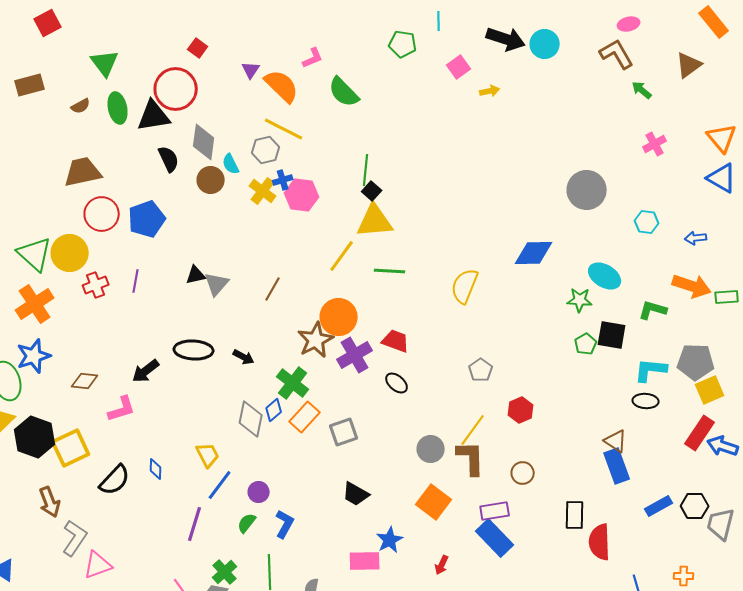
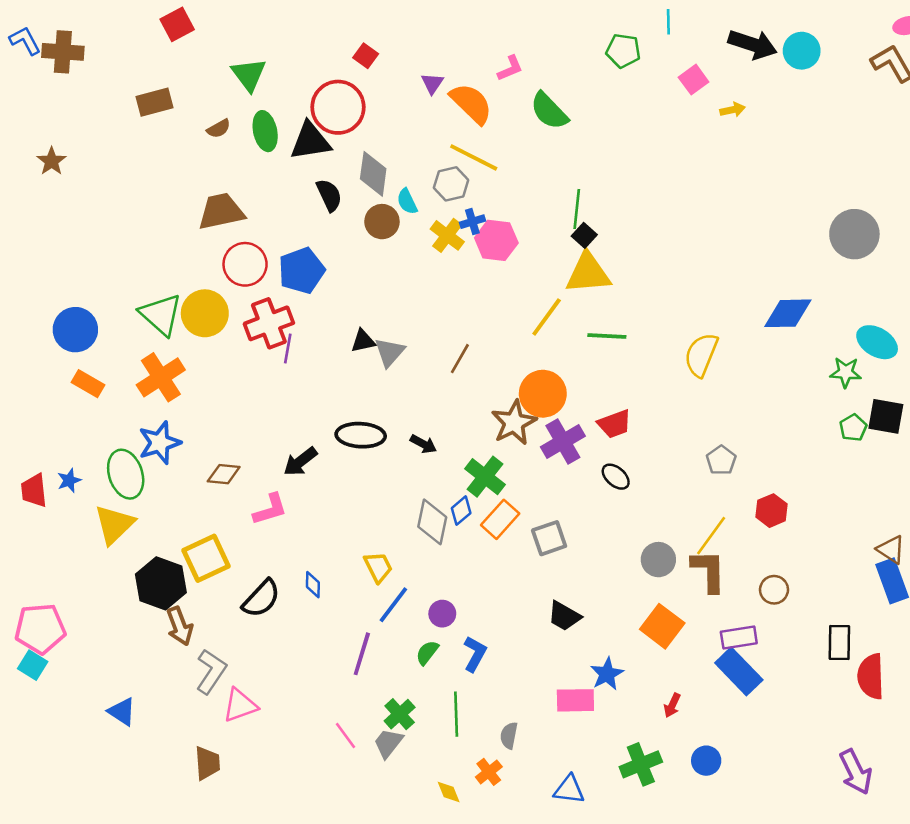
red cross: (96, 285) -> (269, 323), moved, size x1.5
red trapezoid: (396, 341) -> (614, 424), turned 140
black hexagon: (35, 437) -> (161, 583), moved

